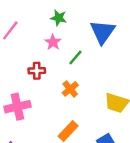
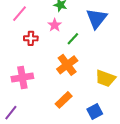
red cross: (37, 71) -> (31, 38), moved
orange cross: (70, 89) -> (67, 65), size x1.5

